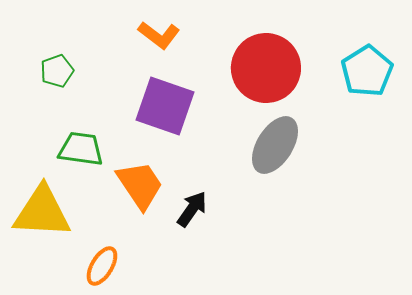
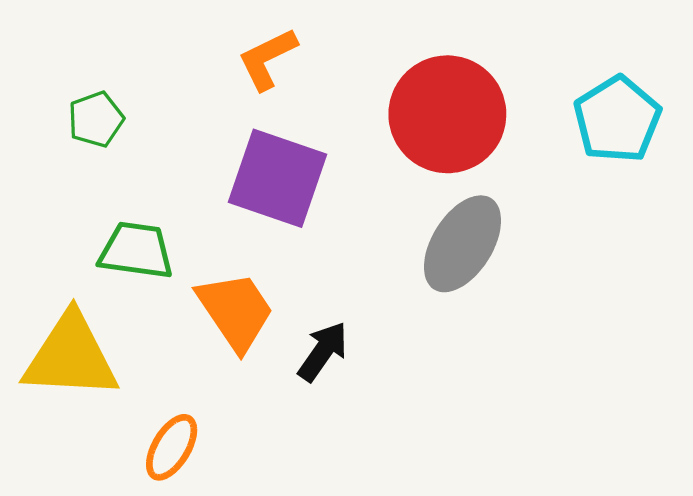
orange L-shape: (159, 35) -> (267, 59), turned 117

